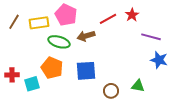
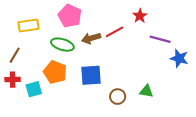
red line: (108, 19) -> (114, 32), moved
brown line: (14, 22) -> (15, 55), moved
yellow rectangle: (39, 23) -> (28, 25), moved
blue star: (159, 60) -> (179, 58), moved

